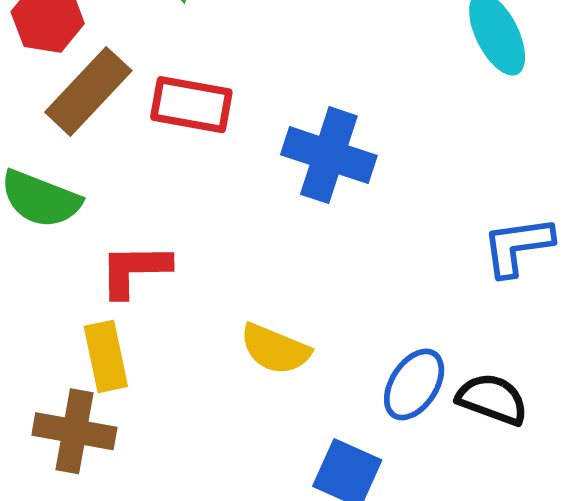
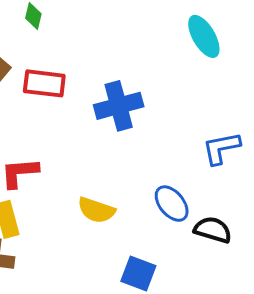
blue cross: (329, 155) -> (119, 106), turned -30
blue ellipse: (414, 384) -> (172, 204), moved, turned -69

